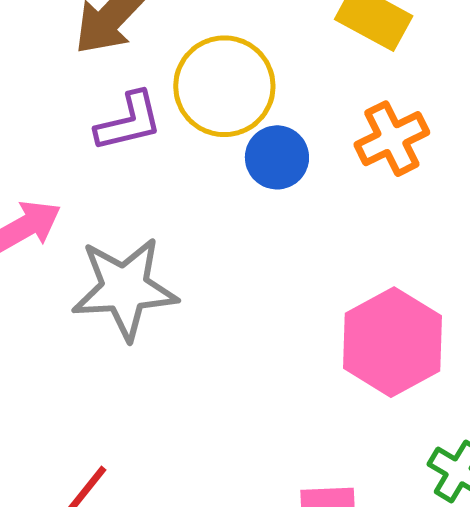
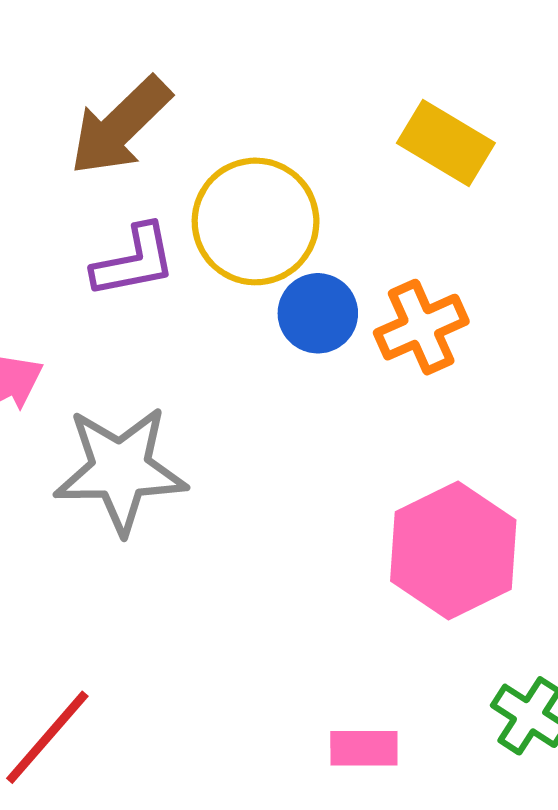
orange cross: (392, 139) -> (421, 327), moved

